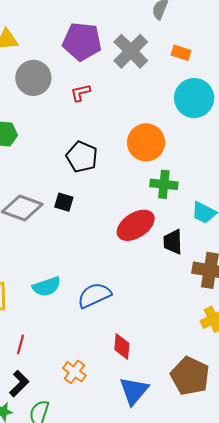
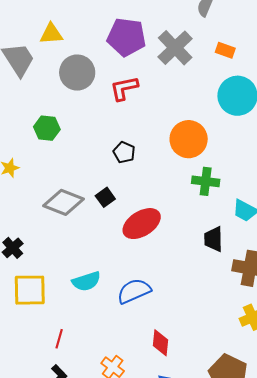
red L-shape: (80, 93) -> (124, 88), size x1.4
black pentagon: (82, 157) -> (124, 152), size x0.7
black square: (64, 202) -> (105, 197), turned 36
red ellipse: (136, 225) -> (142, 224), moved

